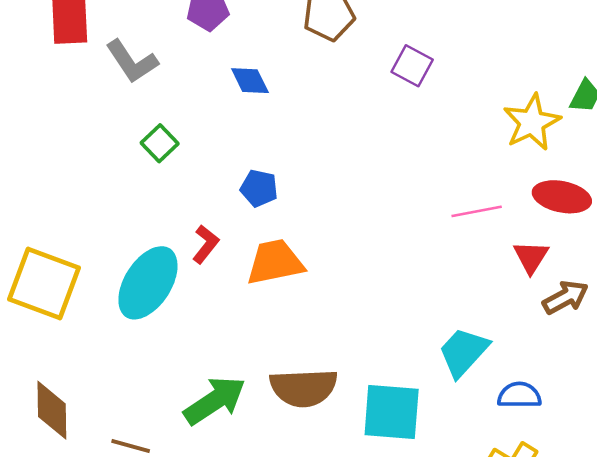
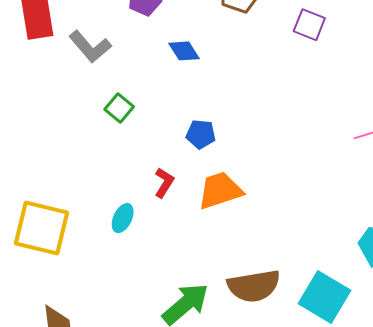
cyan ellipse: (148, 283) -> (123, 218), size x0.5
cyan square: (392, 412) -> (325, 297), turned 33

